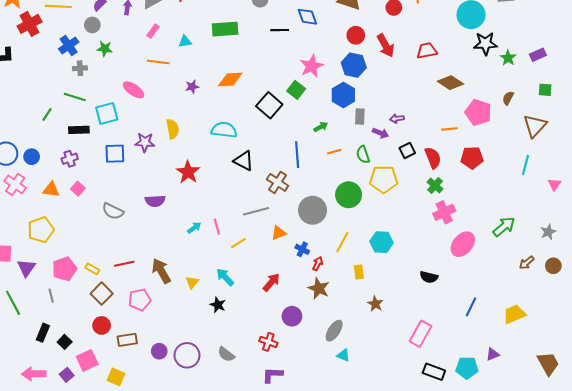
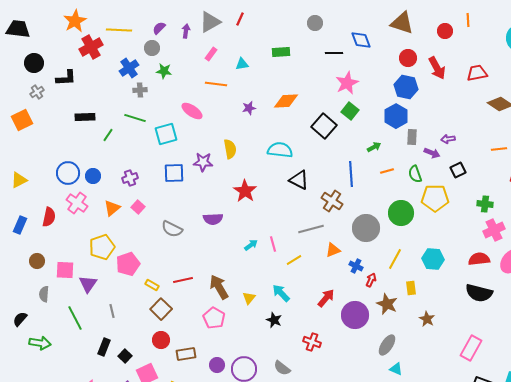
green rectangle: (225, 29) -> (281, 52), size x0.7
pink star: (312, 66) -> (347, 83), moved
black rectangle: (79, 130) -> (85, 117), moved
red semicircle: (433, 158) -> (479, 259), moved, turned -75
green cross: (435, 186) -> (485, 204), turned -35
orange triangle: (51, 190) -> (112, 208), turned -48
pink pentagon: (65, 269) -> (128, 264), moved
black semicircle: (429, 277) -> (479, 293), size x1.5
brown star: (319, 288) -> (387, 304), moved
pink pentagon: (140, 300) -> (214, 318), moved, turned -30
purple circle: (292, 316) -> (355, 315), moved, size x1.4
red cross: (268, 342) -> (312, 342), moved

